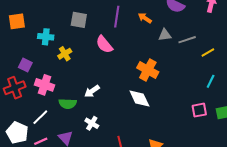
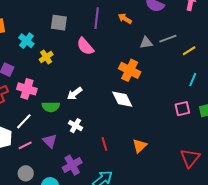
gray triangle: (165, 35) -> (146, 43), moved
cyan cross: (46, 37) -> (26, 41), turned 35

